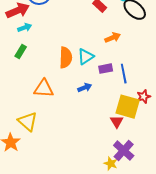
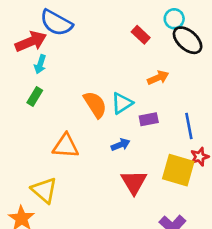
cyan arrow: (25, 28) -> (40, 64), turned 128
orange semicircle: (66, 58) -> (95, 104), turned -35
blue line: (124, 74) -> (189, 126), moved
red triangle: (117, 122) -> (134, 182), moved, size x1.5

